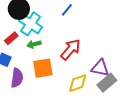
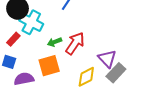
green arrow: (34, 44) -> (54, 42), moved
purple triangle: (100, 68) -> (107, 59), turned 42
purple semicircle: (17, 78) -> (24, 79), turned -102

